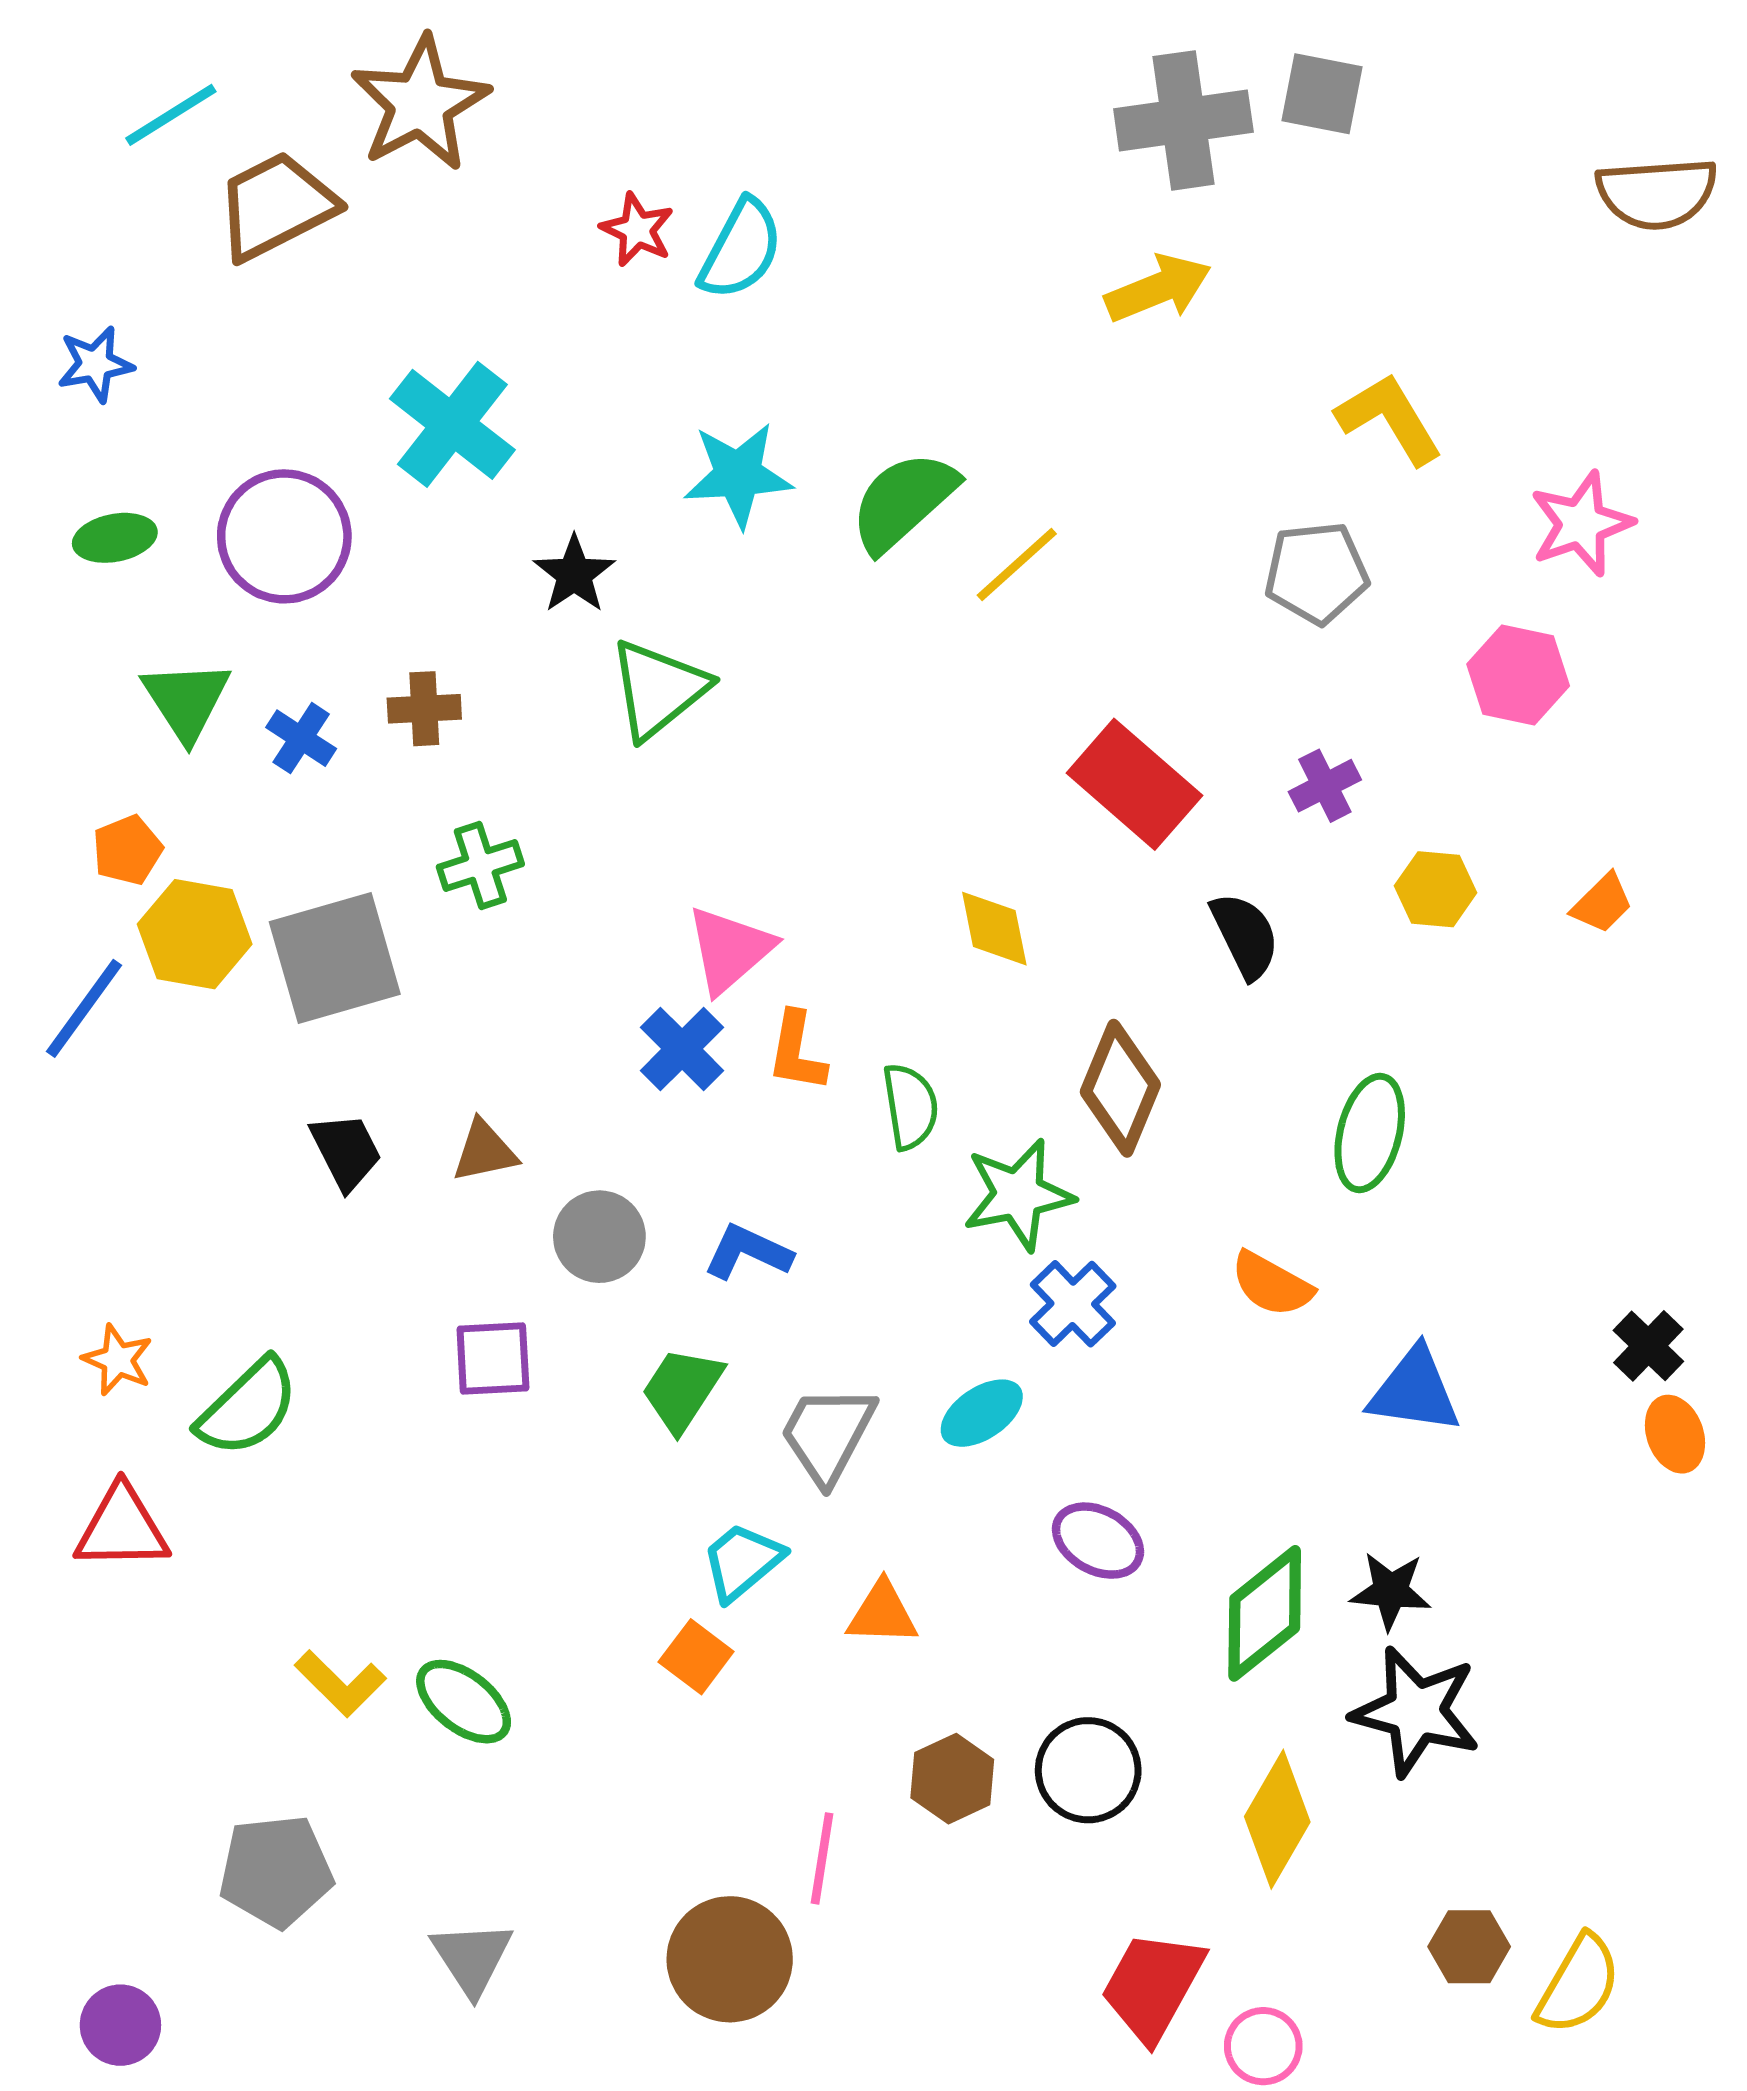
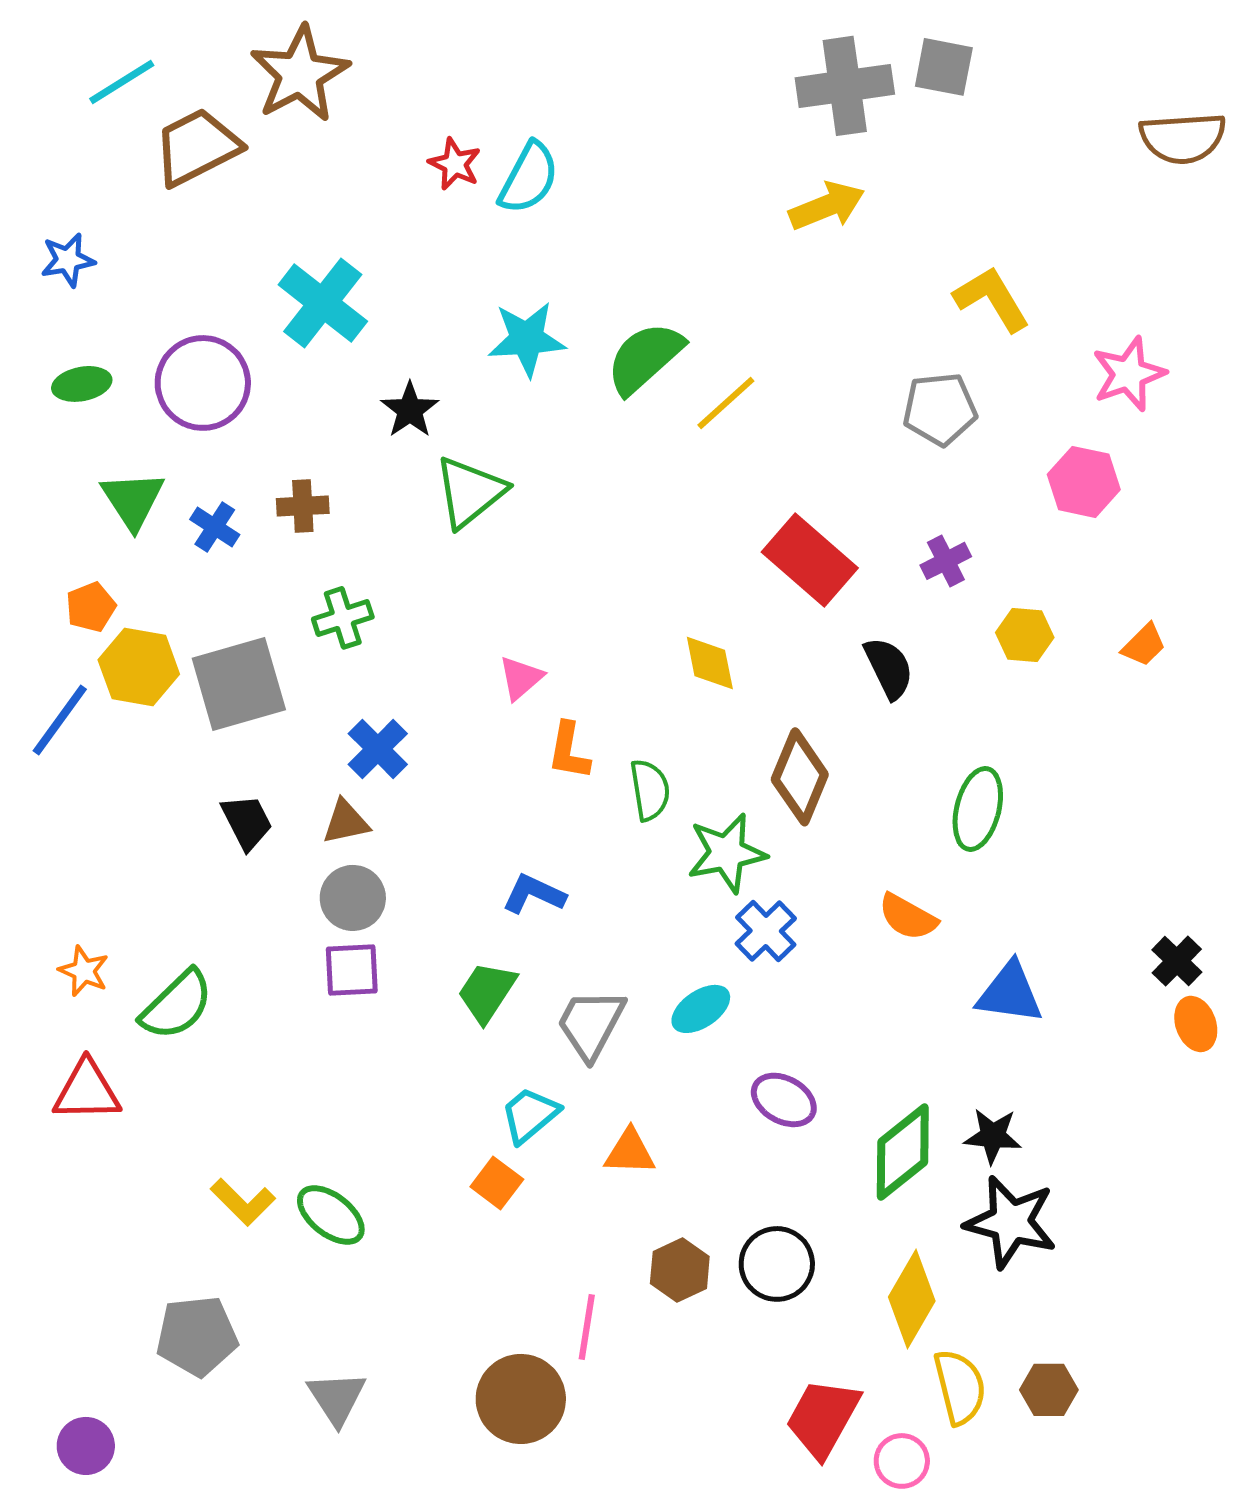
pink triangle: (730, 950) -> (521, 678), size x0.7
blue cross: (682, 1049) -> (378, 749), moved
gray circle: (599, 1237) -> (353, 898), moved
yellow semicircle: (1578, 1985) -> (960, 1387), moved, turned -44

